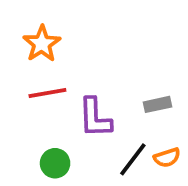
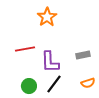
orange star: (42, 44) -> (47, 17), moved
black line: (133, 159) -> (54, 84), moved

